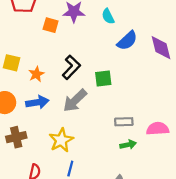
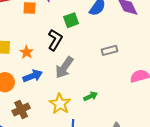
green square: (103, 79) -> (71, 20), moved
gray rectangle: (124, 122) -> (110, 50), moved
green arrow: (128, 145) -> (91, 96), moved

